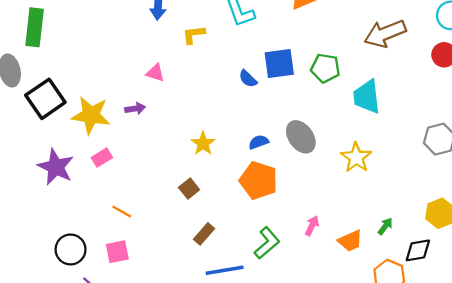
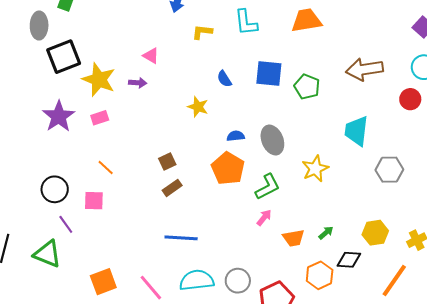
pink triangle: (155, 73) -> (151, 56), moved
blue semicircle: (248, 79) -> (224, 79), moved
cyan trapezoid: (367, 97) -> (356, 131), moved
yellow star: (203, 143) -> (198, 107), moved, turned -30
brown rectangle: (204, 234) -> (172, 188), moved
green L-shape: (267, 243) -> (268, 187), moved

